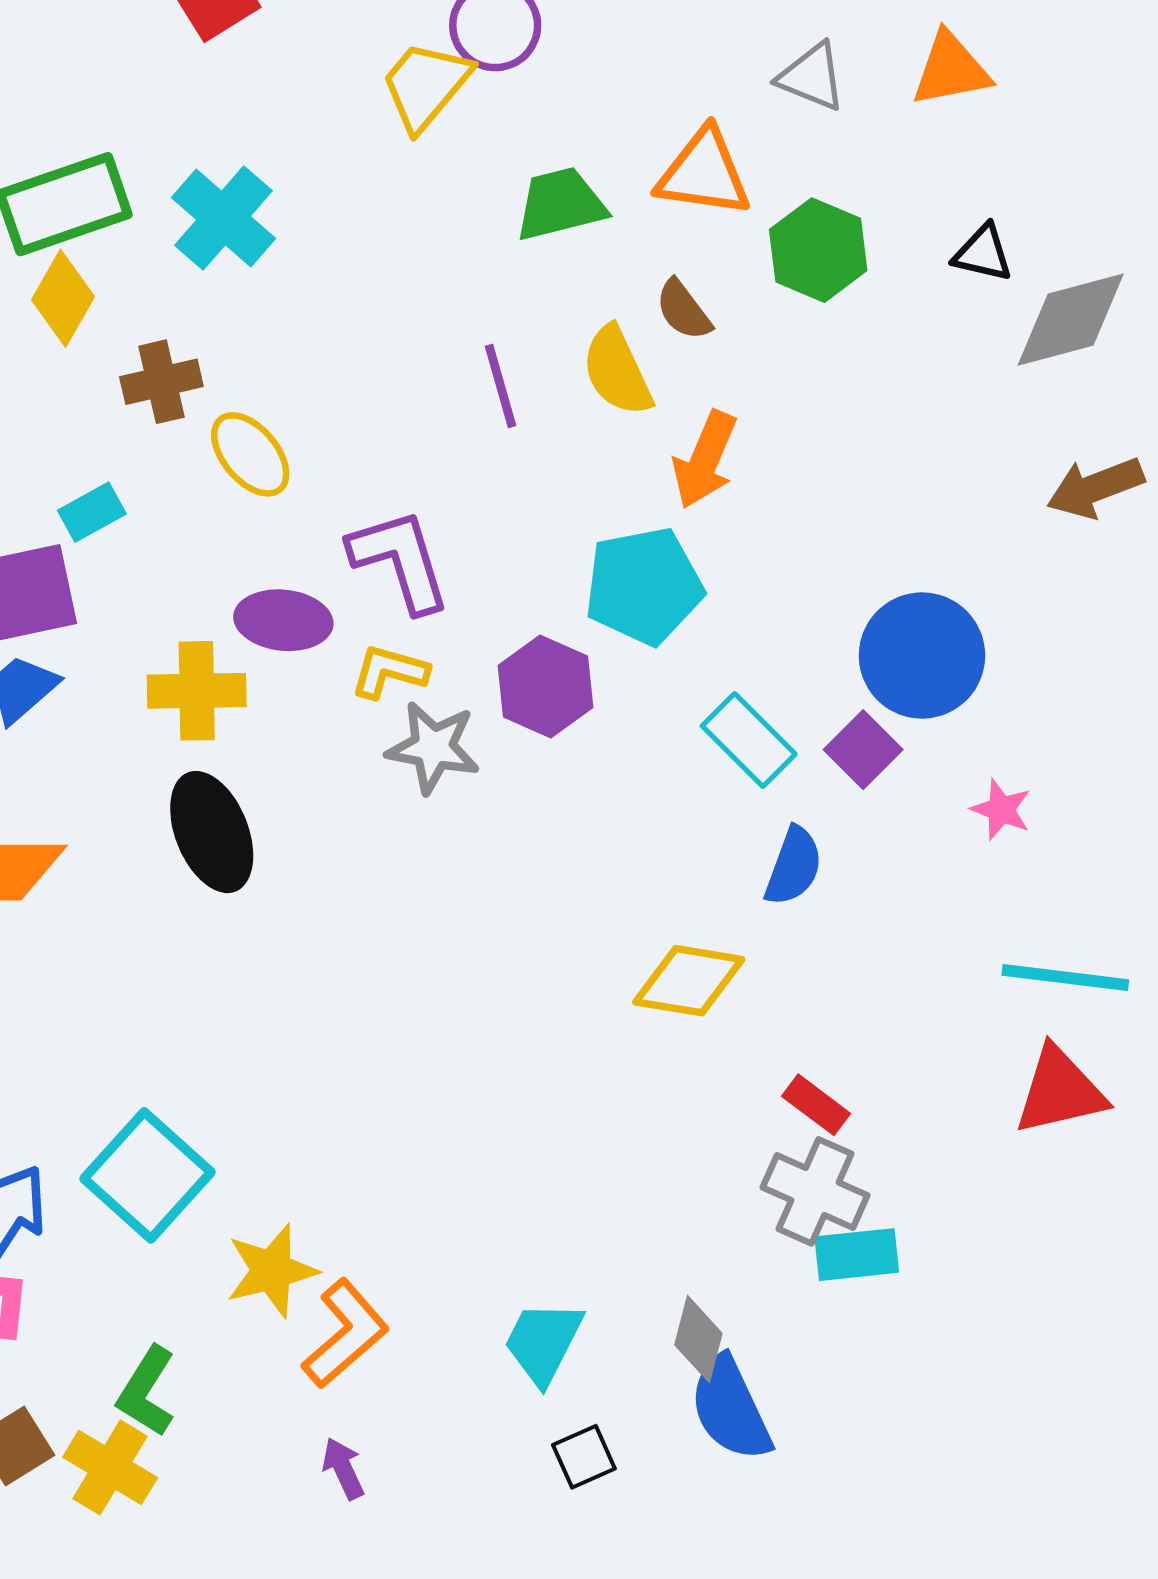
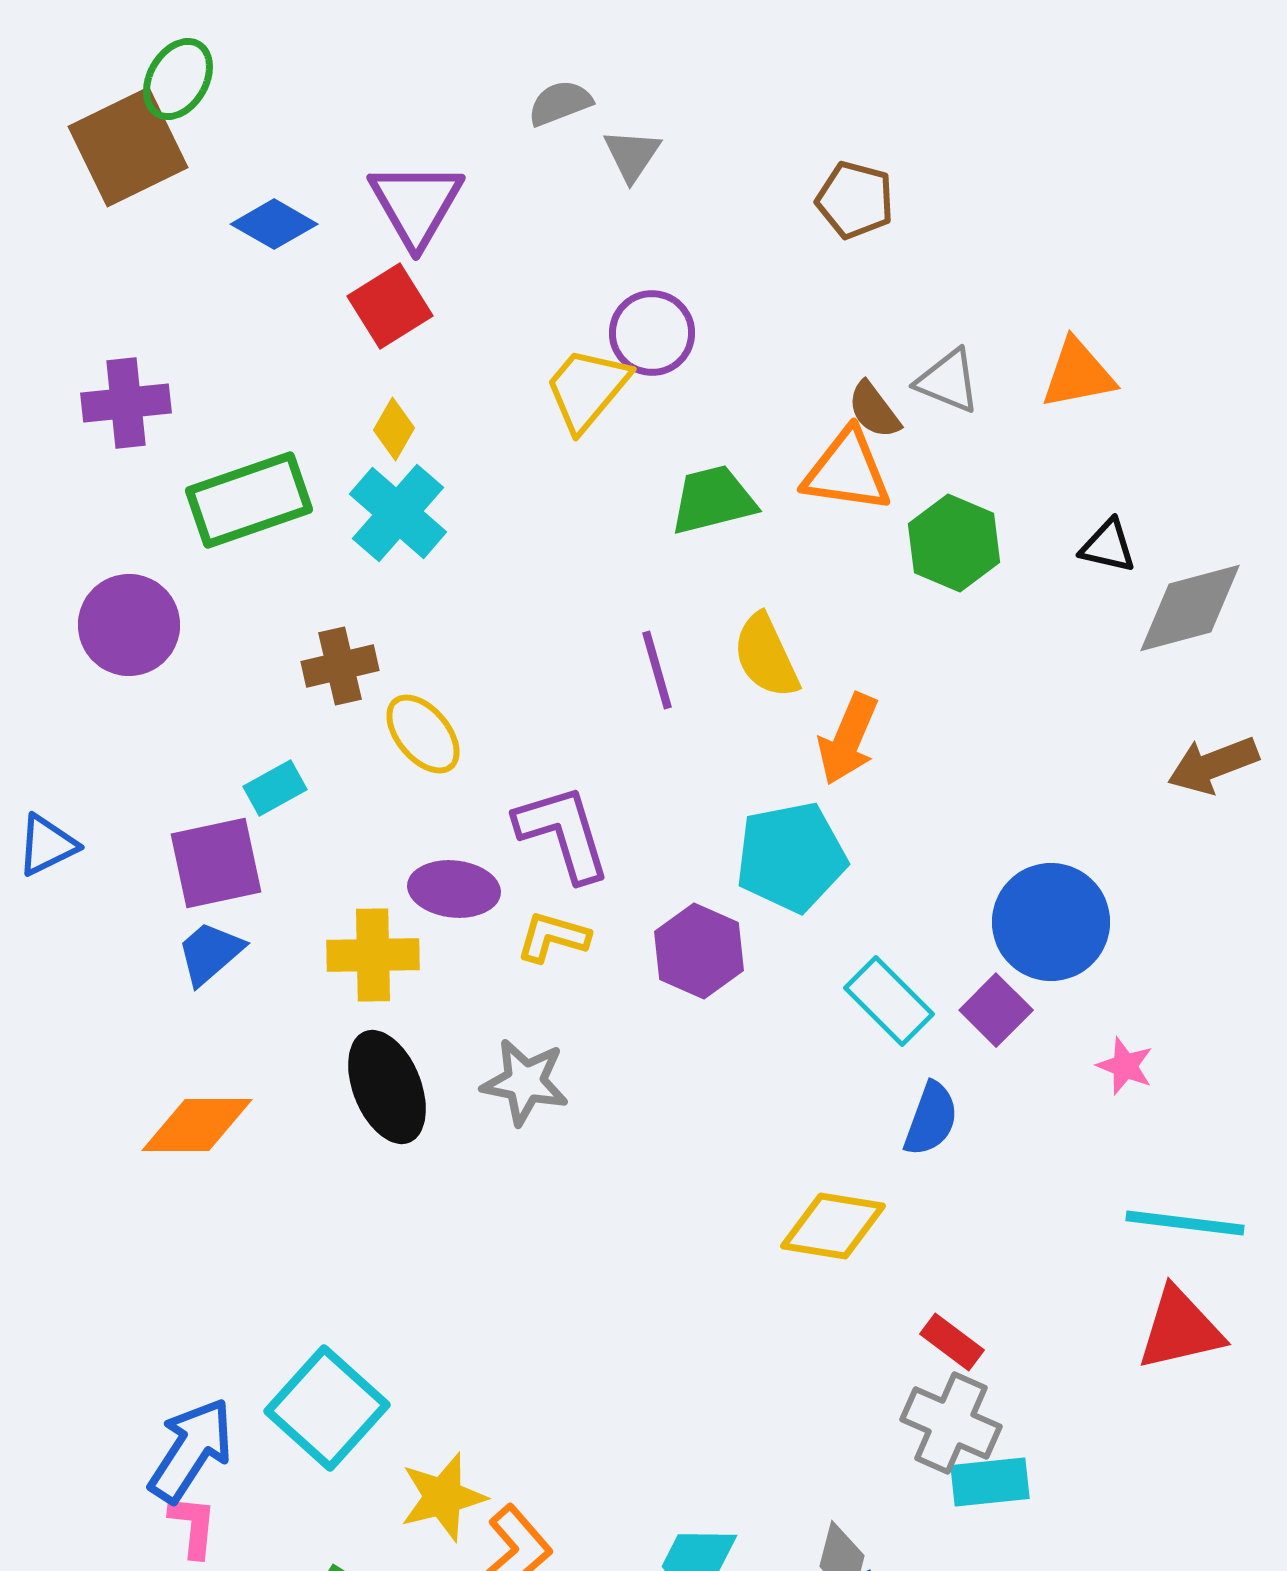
yellow diamond: (63, 298) -> (394, 429), moved, size x0.7
brown semicircle: (683, 310) -> (874, 410), moved
gray star: (433, 748) -> (525, 1082), moved

